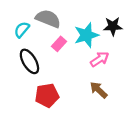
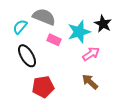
black star: (113, 26) -> (103, 24), turned 30
pink rectangle: (59, 44) -> (54, 40), turned 72

